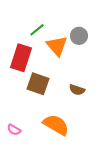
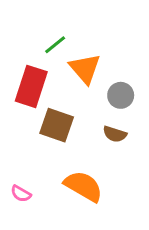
gray circle: (79, 36) -> (121, 95), moved

